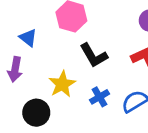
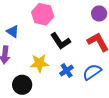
yellow star: (62, 84) -> (39, 63), turned 30

